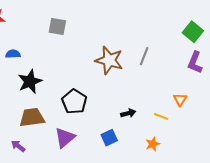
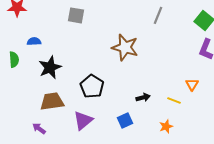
gray line: (144, 56) -> (158, 15), moved

